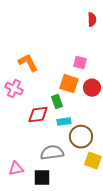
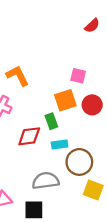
red semicircle: (92, 20) -> (92, 26), turned 48
orange square: (69, 84) -> (65, 100), turned -36

